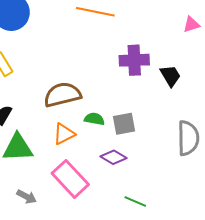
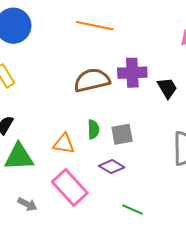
brown semicircle: (62, 95) -> (92, 80), moved
green semicircle: (94, 119) -> (93, 129), turned 78
orange triangle: (64, 134) -> (64, 144), turned 35

